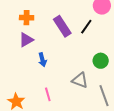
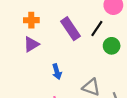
blue arrow: (42, 60) -> (57, 72), moved
green circle: (101, 61) -> (112, 46), moved

